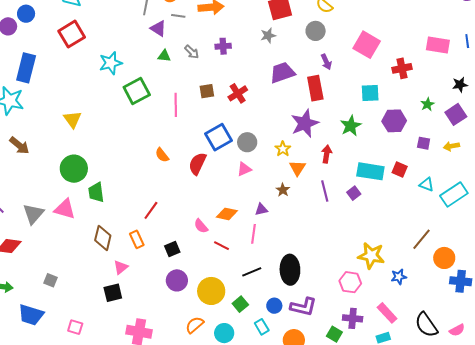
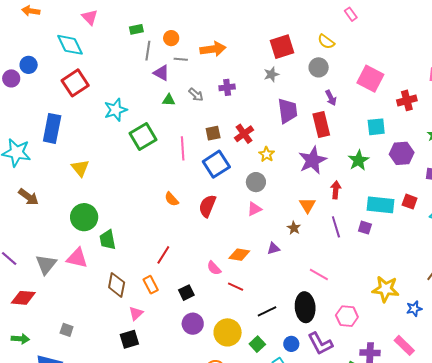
blue rectangle: (26, 68) -> (52, 128), moved
purple trapezoid: (282, 73) -> (288, 111), turned 104
blue square: (218, 137) -> (216, 164), moved
yellow star: (283, 149) -> (267, 154), moved
purple square: (354, 193) -> (365, 228), turned -32
pink line: (253, 234) -> (319, 275), moved, turned -66
pink hexagon: (350, 282) -> (347, 316), moved
purple L-shape: (303, 307) -> (320, 344), turned 52

